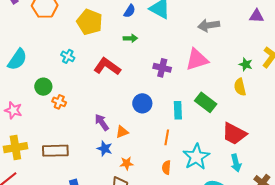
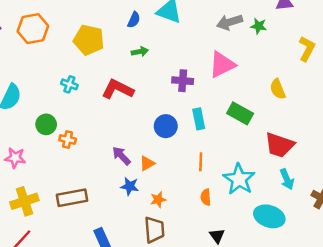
green star: (246, 64) -> (259, 26), moved
cyan rectangle: (178, 110) -> (199, 119), moved

